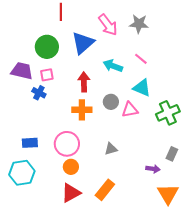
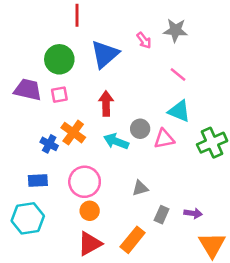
pink arrow: (108, 25) -> (144, 40), moved, size x0.6
cyan arrow: (113, 66) -> (116, 141), moved
blue cross: (39, 93) -> (49, 144), moved
orange cross: (82, 110) -> (73, 133), moved, turned 36
gray rectangle: (172, 154) -> (162, 215), moved

